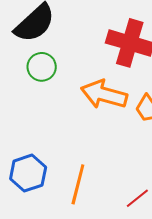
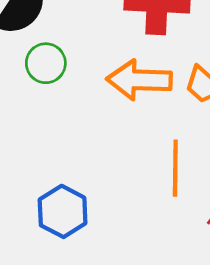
orange line: (78, 184) -> (175, 168), moved

